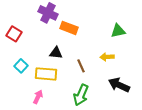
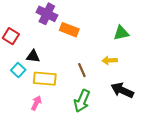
black triangle: (56, 53) -> (33, 56), moved

